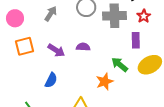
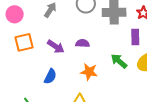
orange star: (105, 82) -> (89, 72), moved, turned 30

